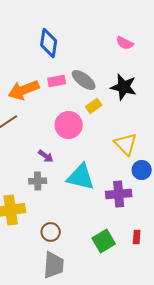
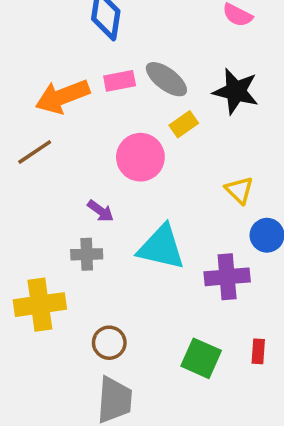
yellow triangle: (126, 144) -> (239, 190), size x0.7
green square: (104, 241) -> (201, 358), turned -35

